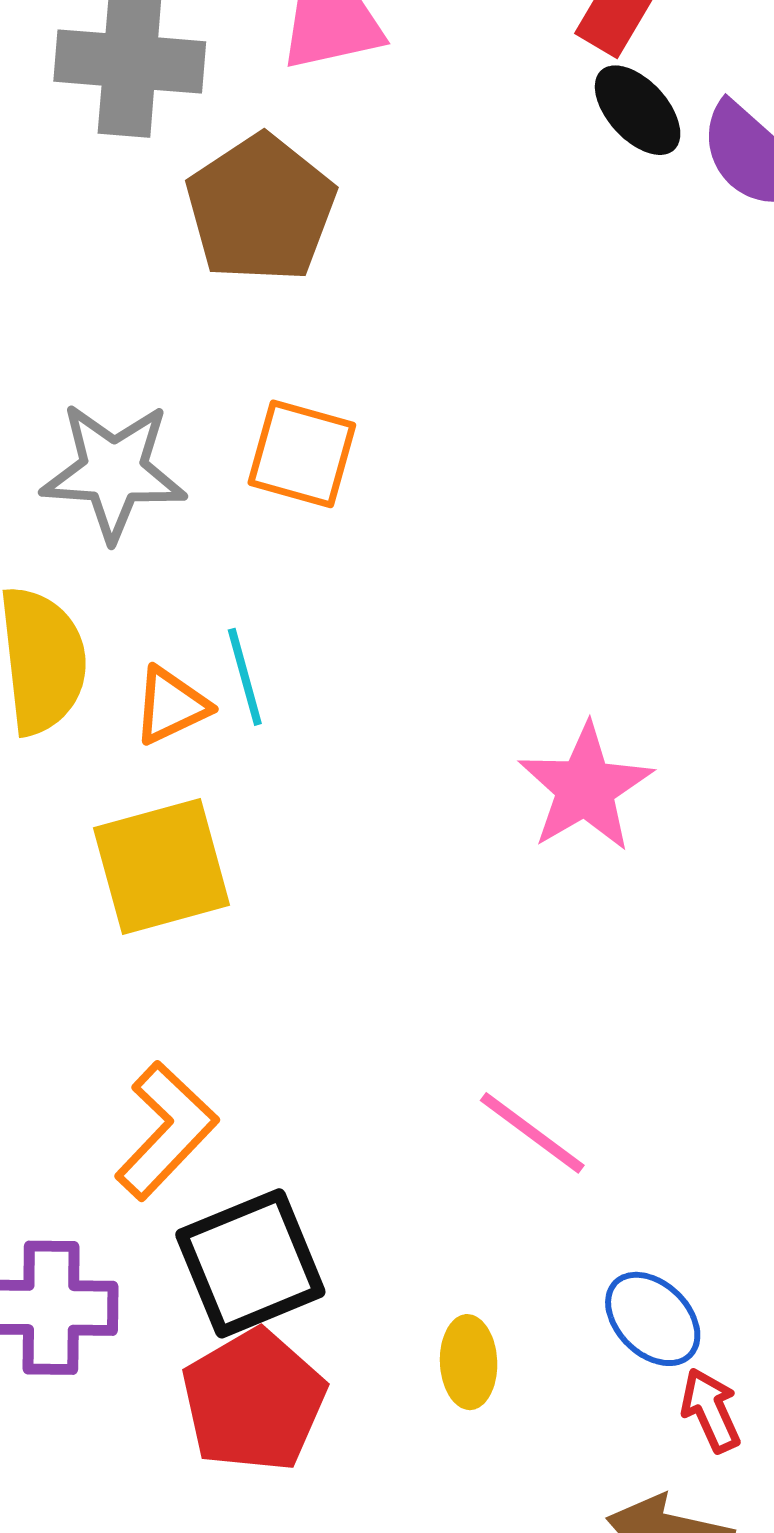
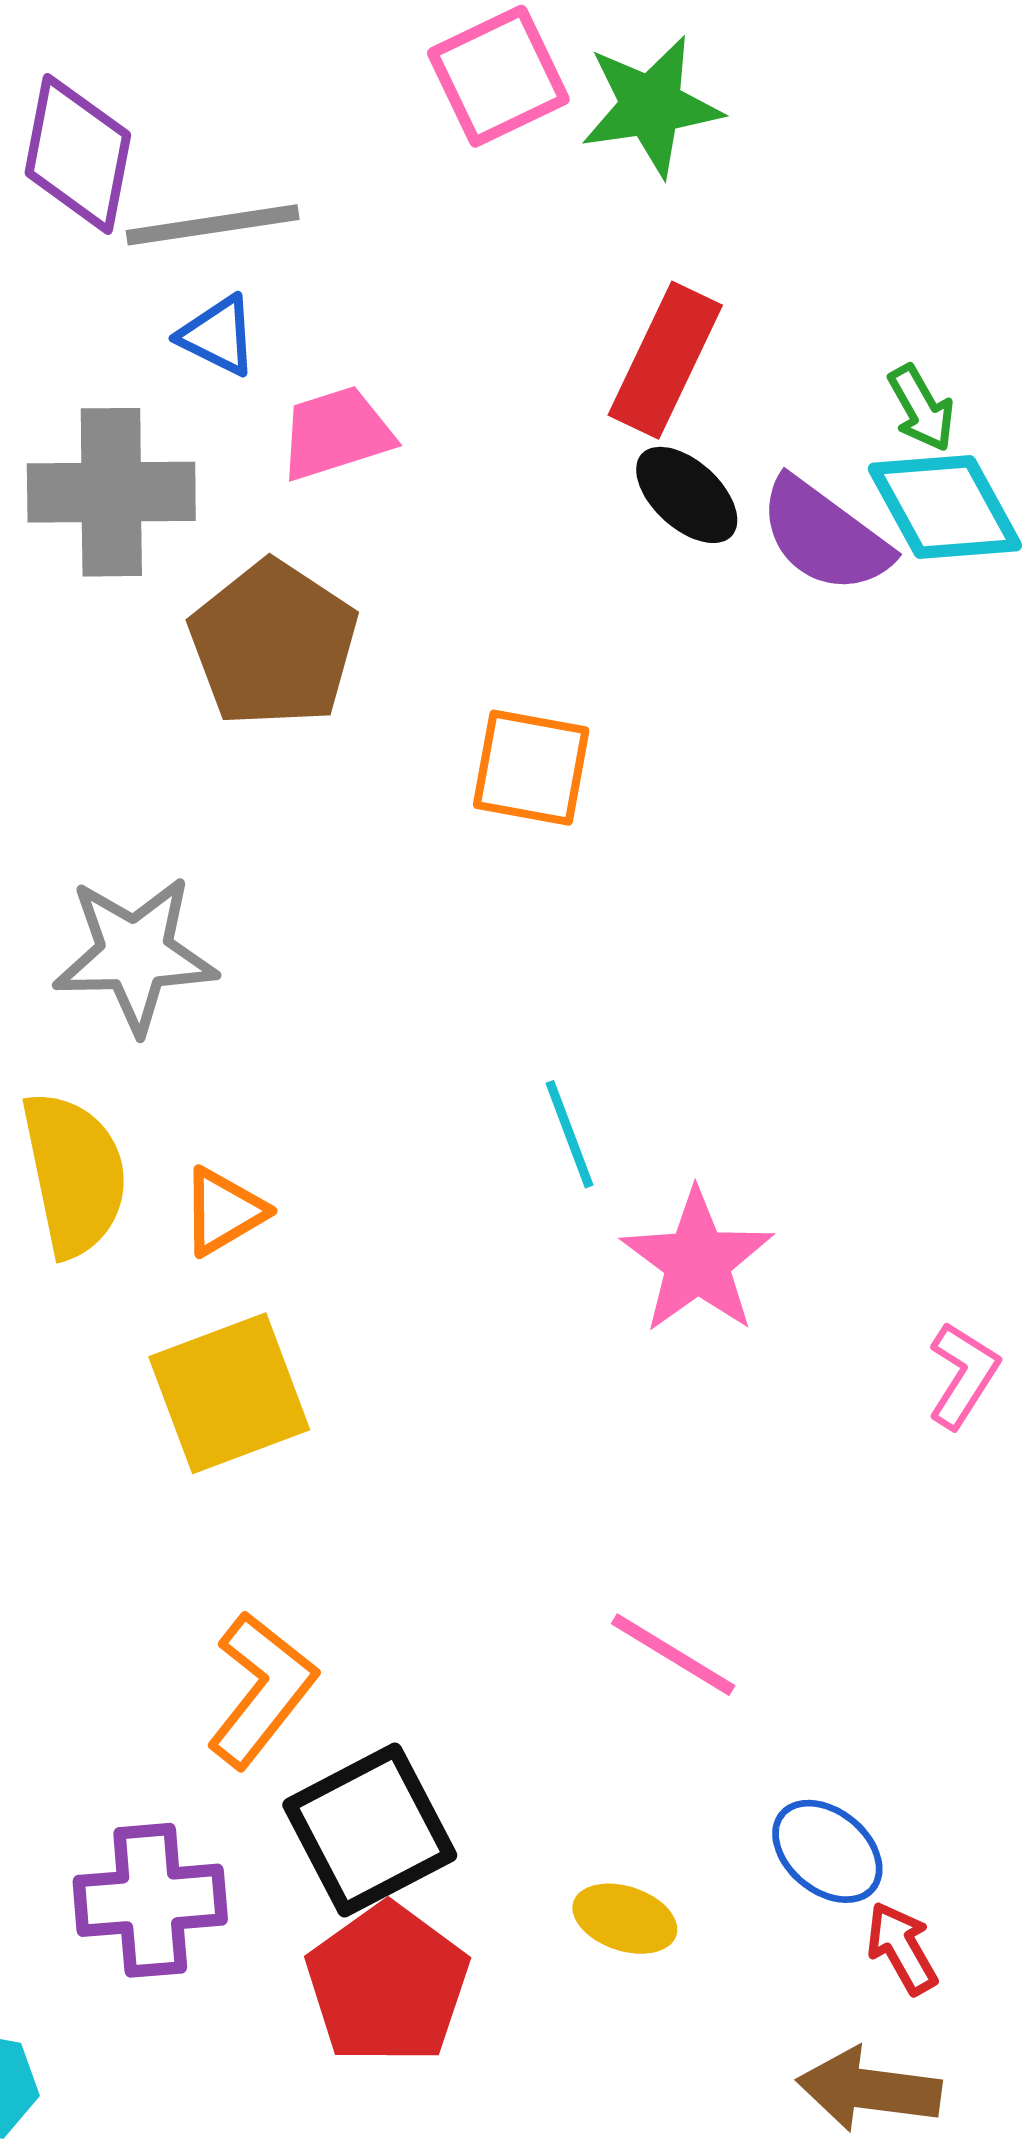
orange square: (302, 454) -> (531, 768), moved
cyan line: (245, 677) -> (570, 1134), moved
yellow ellipse: (469, 1362) -> (625, 1919), turned -64

